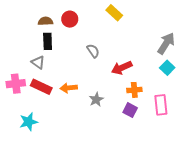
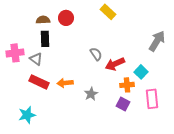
gray semicircle: (93, 51) -> (96, 54), moved
cyan square: (167, 68) -> (141, 72), moved
pink cross: (16, 84) -> (15, 53), moved

